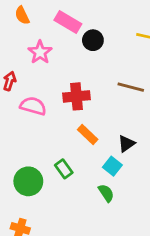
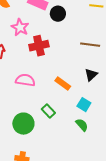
red cross: (77, 96) -> (39, 46), moved
pink semicircle: (33, 106) -> (25, 80), moved
black triangle: (126, 144) -> (91, 75), moved

